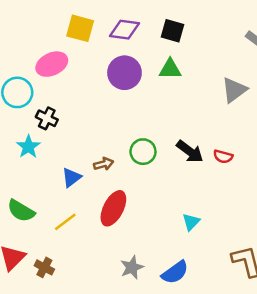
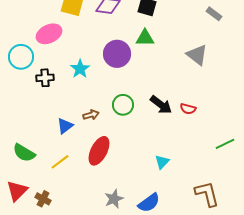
purple circle: (124, 73) -> (117, 54), moved
gray triangle: (234, 90) -> (197, 55), turned -45
black cross: (47, 118) -> (45, 78), turned -30
cyan star: (28, 147) -> (80, 69), moved

